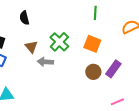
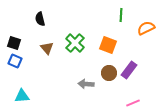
green line: (95, 13) -> (121, 15), moved
gray arrow: (45, 62) -> (86, 84), moved

